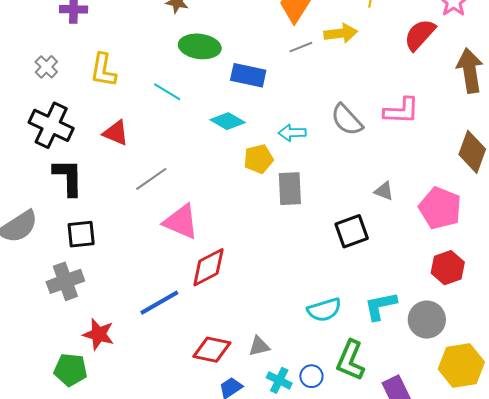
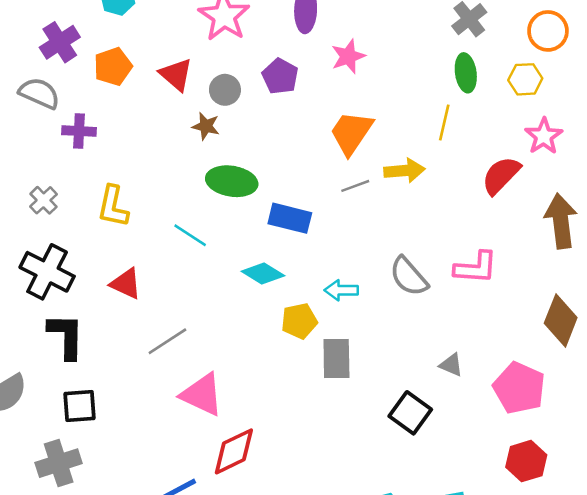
black square: (352, 231) -> (410, 413), turned -36

